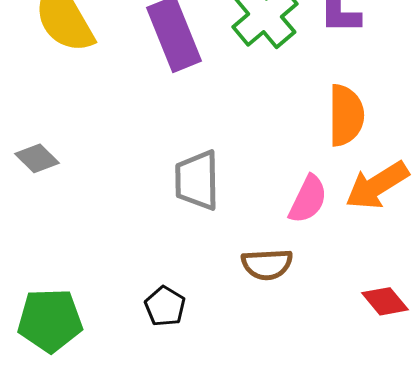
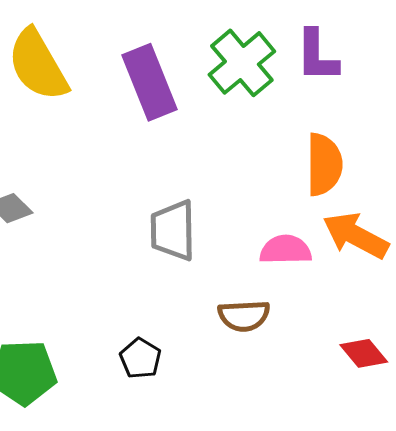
orange arrow: (377, 185) -> (356, 236), turned 60
pink semicircle: (308, 199) -> (286, 250), turned -117

